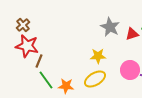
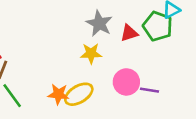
yellow star: (98, 56) -> (91, 53), moved
orange star: (66, 86) -> (58, 94), moved

